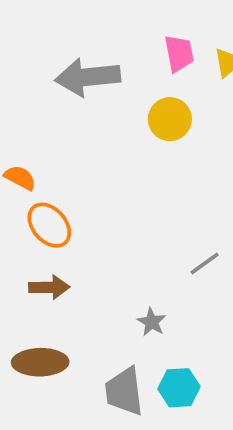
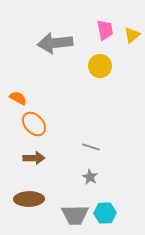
gray line: (205, 264) -> (91, 147), moved, turned 54
gray trapezoid: (124, 391) -> (75, 215), turned -84

